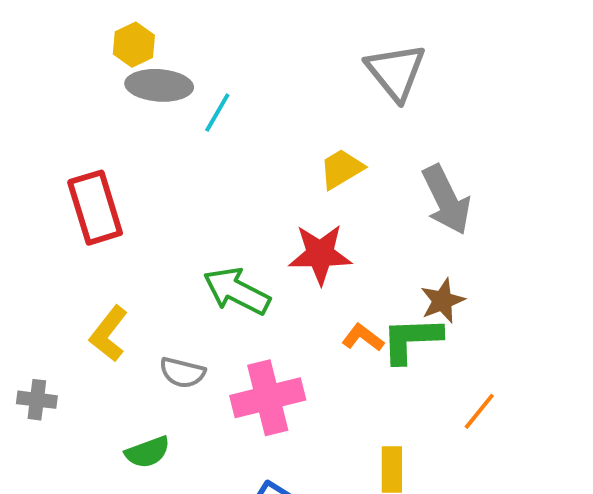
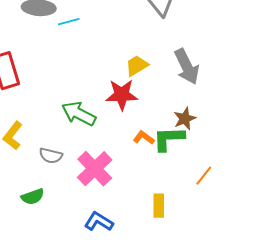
cyan line: (217, 113) -> (69, 22), turned 45
yellow trapezoid: (341, 169) -> (137, 66), moved
pink cross: (268, 398) -> (95, 169), turned -30

